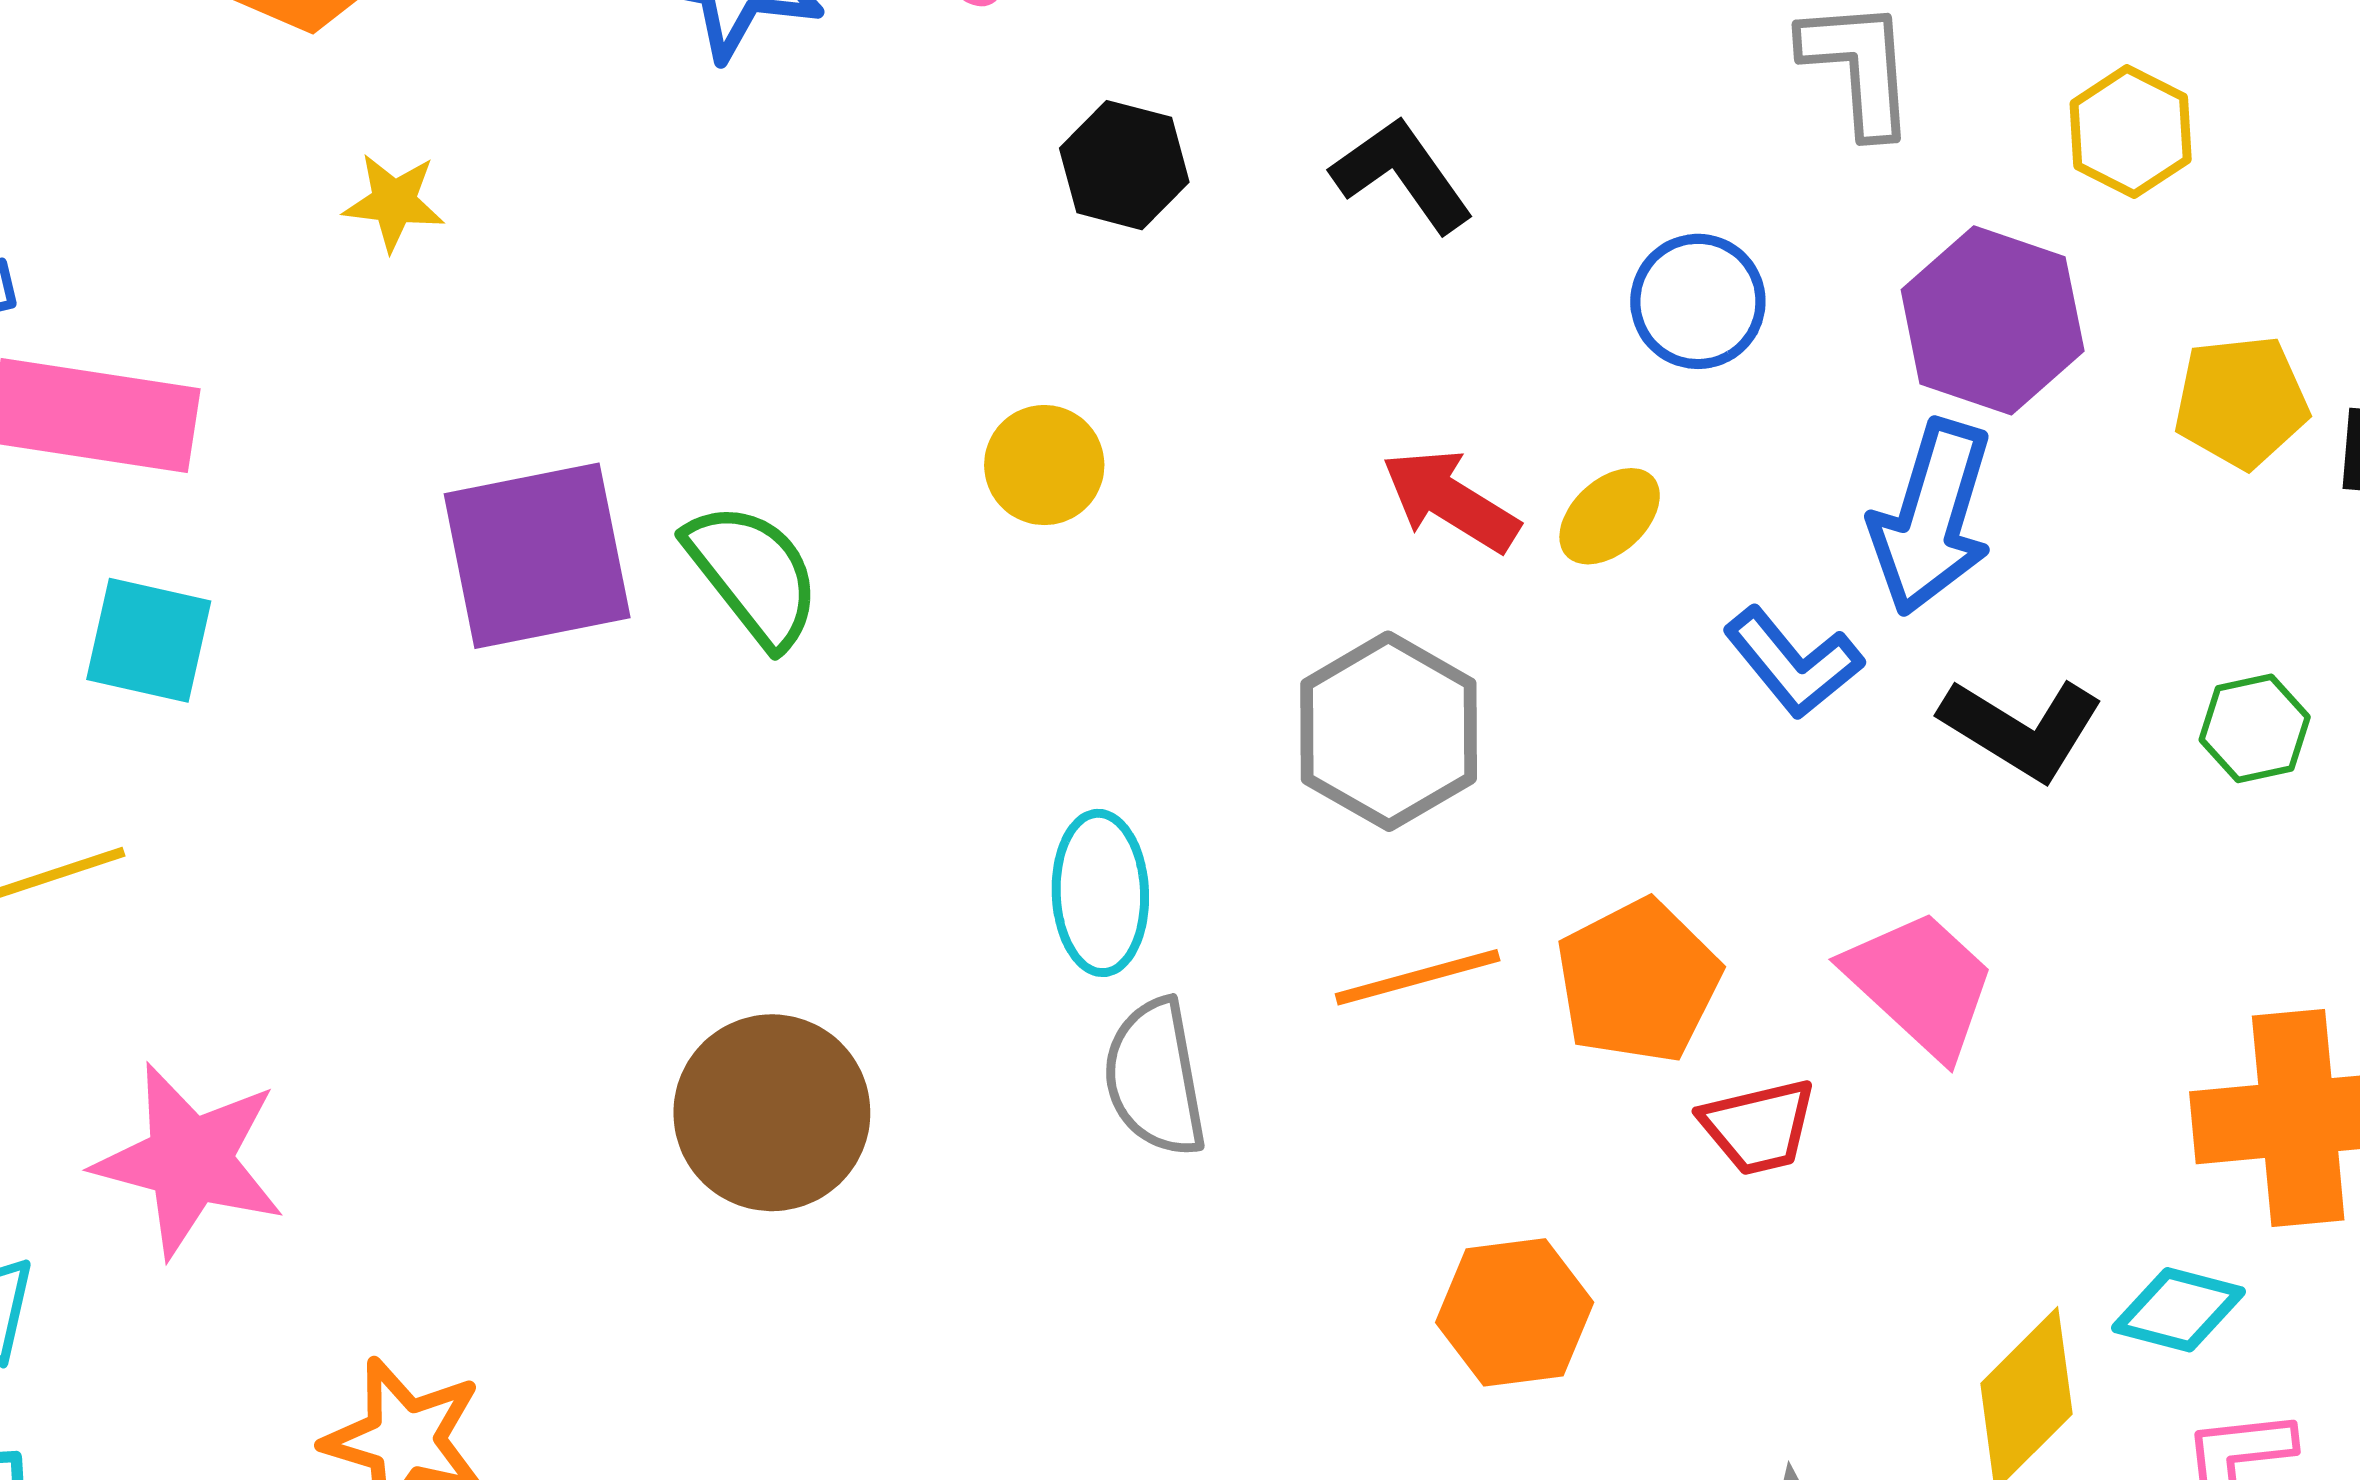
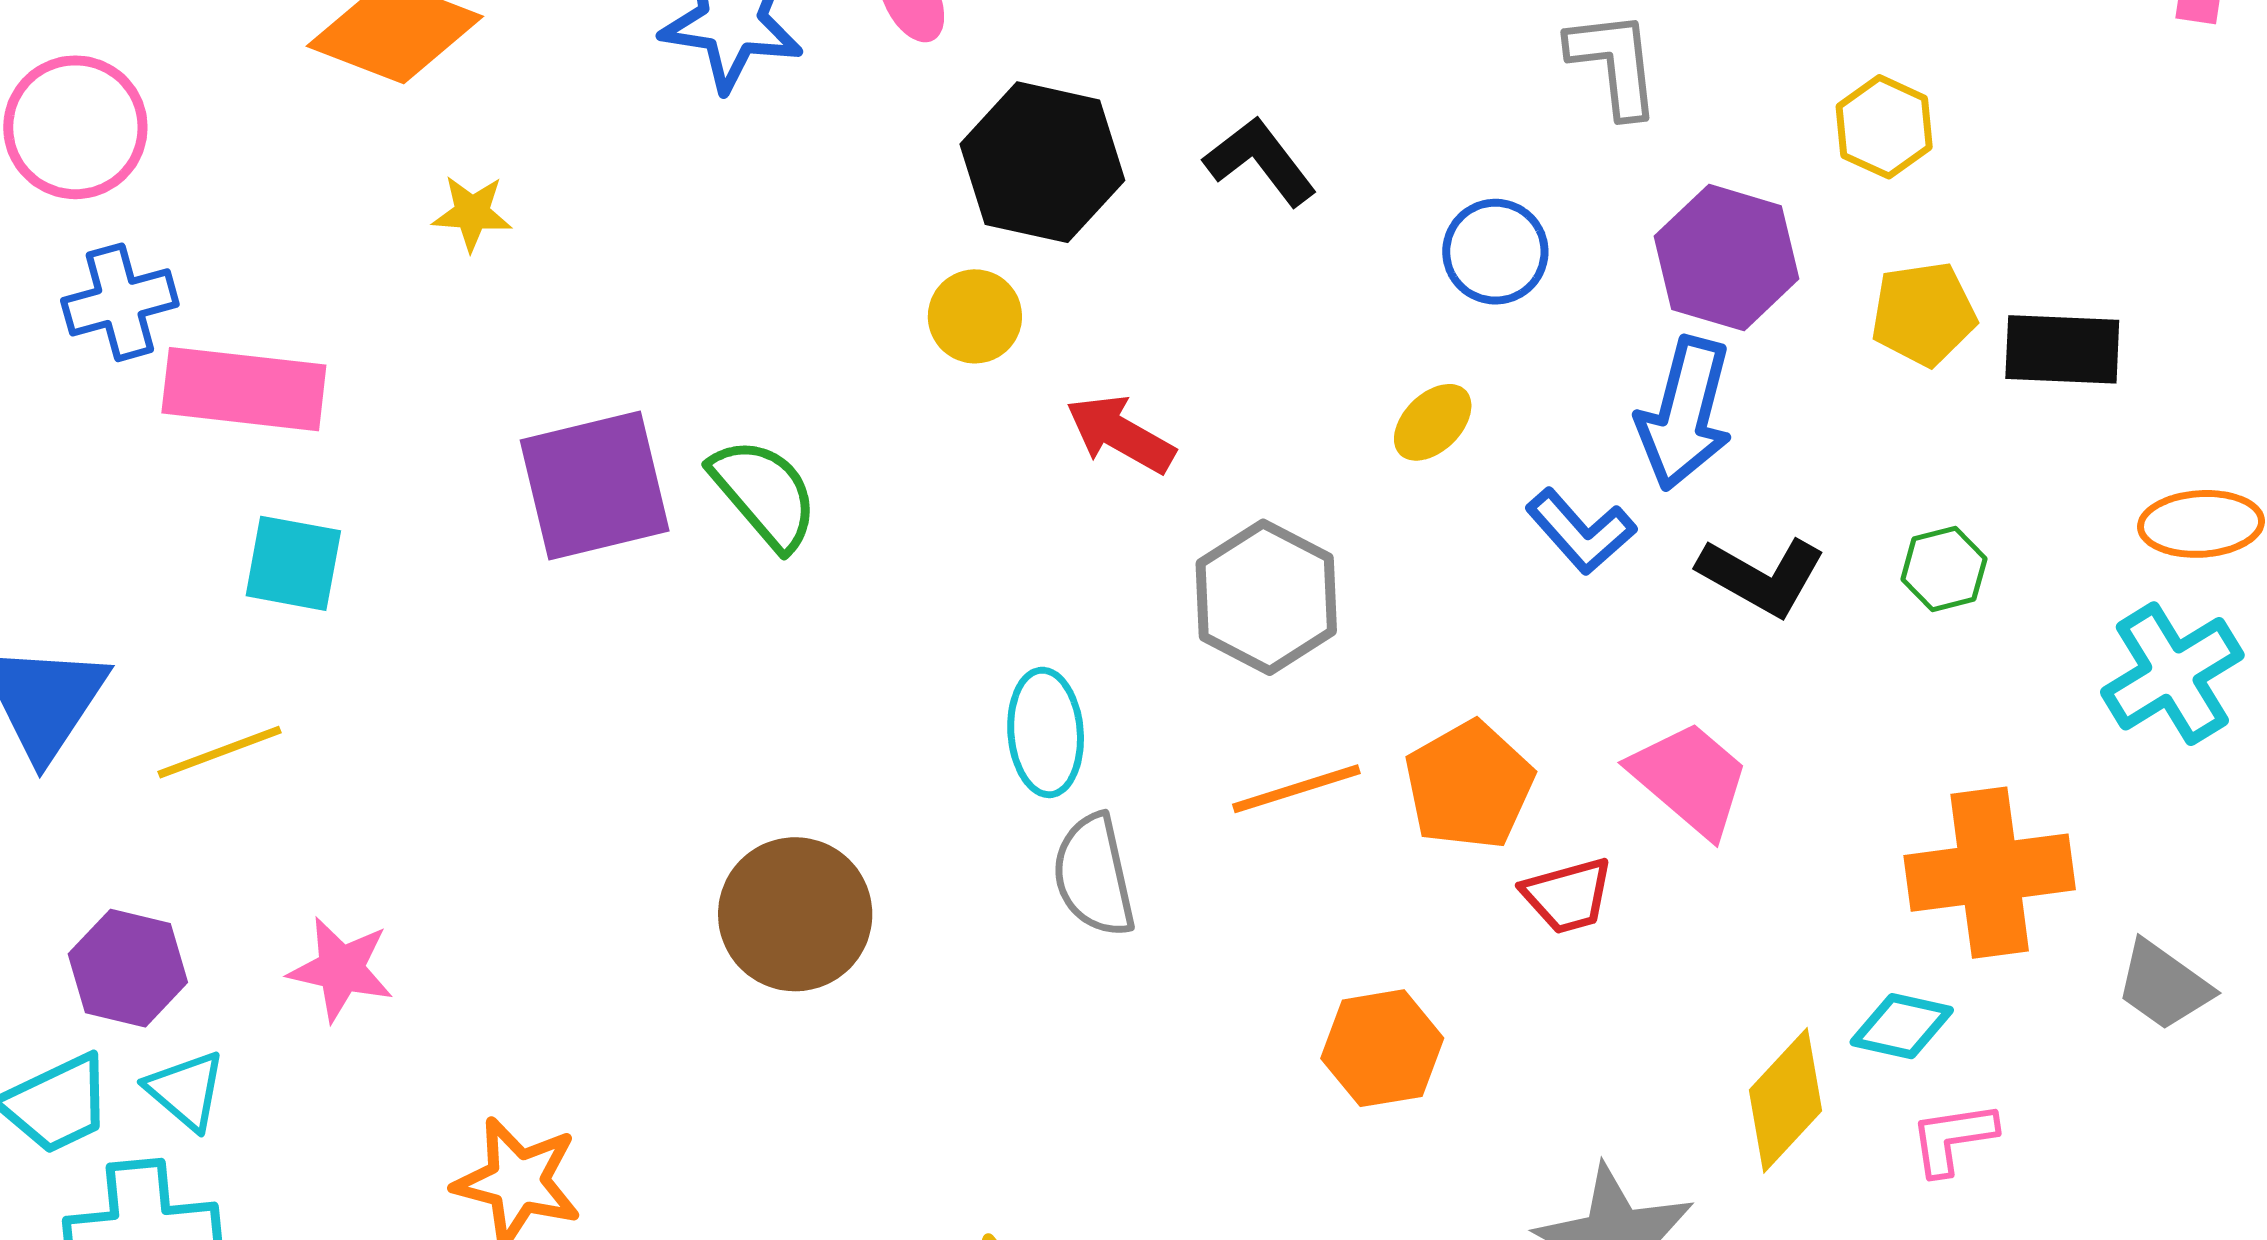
yellow hexagon: (2131, 131) -> (1884, 127), moved
black hexagon: (1124, 165) -> (1042, 162), size x1.6
yellow circle: (1044, 465) -> (975, 316), moved
red arrow: (1450, 501) -> (1120, 434), moved
pink star: (190, 1160) -> (341, 969), size x0.7

